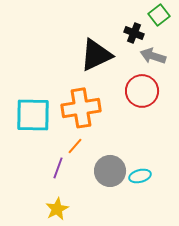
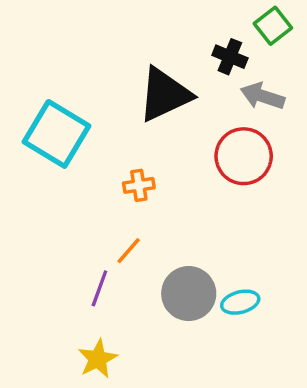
orange cross: (81, 108) -> (139, 185), size x0.5
cyan square: (33, 115) -> (57, 134), moved, turned 30

